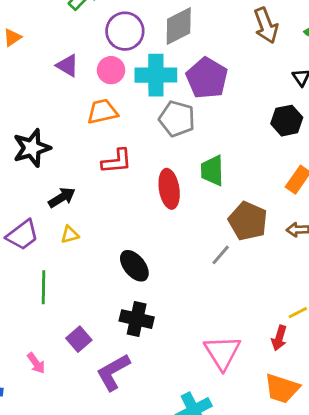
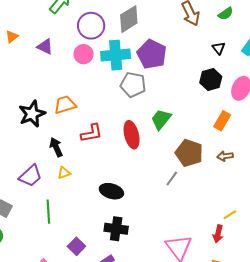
purple triangle: (67, 65) -> (45, 47), moved
orange trapezoid: (102, 112) -> (65, 105), moved
red L-shape: (117, 161) -> (92, 133), moved
green trapezoid: (212, 171) -> (161, 119), turned 45
black arrow: (62, 197) -> (56, 147), turned -78
black ellipse: (134, 266) -> (111, 191), turned -30

